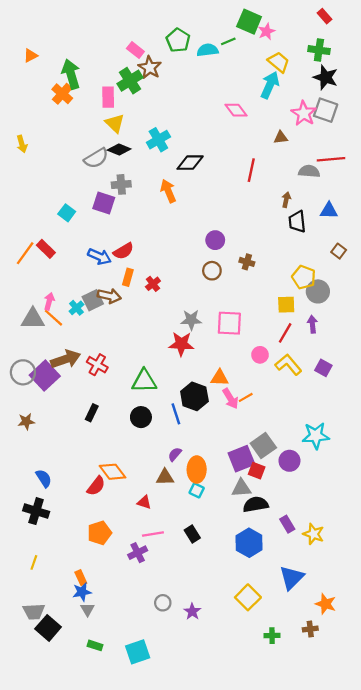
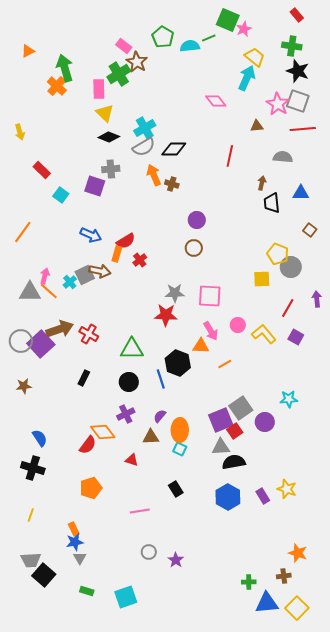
gray semicircle: (96, 158) -> (144, 147), moved
red line: (331, 159) -> (303, 129), moved
red rectangle: (46, 249) -> (42, 170), moved
red semicircle: (123, 251) -> (126, 241), moved
brown cross: (247, 262) -> (172, 184), moved
purple arrow: (312, 324) -> (317, 299), moved
red line: (285, 333) -> (288, 308), moved
pink arrow: (230, 399) -> (211, 331), moved
cyan star: (316, 436) -> (289, 399), size x0.7
red square: (257, 471) -> (235, 431), turned 35
purple rectangle: (287, 524) -> (263, 496), moved
pink line: (153, 534) -> (140, 511), moved
purple cross: (138, 553) -> (126, 414), moved
blue triangle: (292, 578) -> (267, 603), moved, turned 40
yellow square: (248, 597) -> (297, 608), moved

